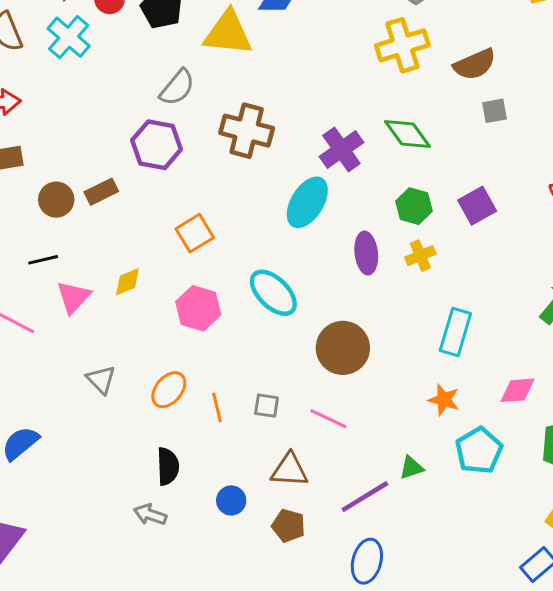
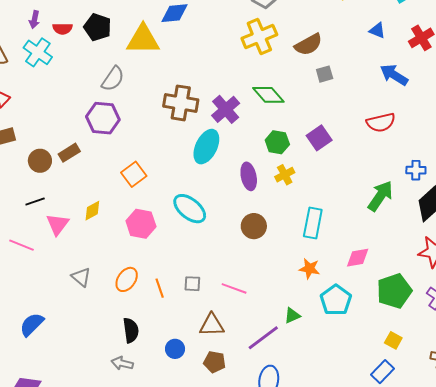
brown cross: (247, 131) -> (181, 103), moved
brown circle: (343, 348) -> (254, 226), moved, size x0.7

